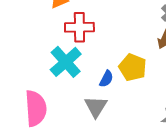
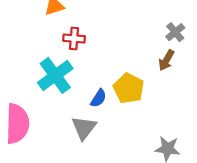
red cross: (79, 27) -> (74, 38), size x0.7

